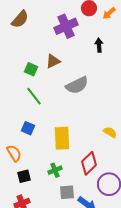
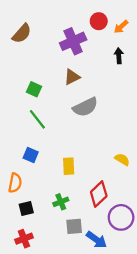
black arrow: (99, 45) -> (119, 56), moved
brown triangle: (53, 61) -> (72, 77), moved
yellow rectangle: (62, 138) -> (69, 166), size x0.7
orange semicircle: (14, 153) -> (15, 183), turned 42

